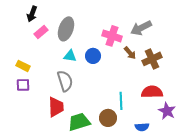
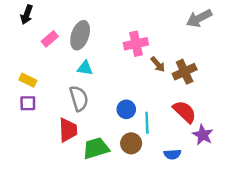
black arrow: (32, 14) -> (27, 15), moved
gray arrow: (141, 28) -> (199, 18), moved
pink cross: (112, 36) -> (136, 44), turned -30
blue circle: (93, 56) -> (126, 109), moved
red semicircle: (152, 92) -> (185, 112), turned 45

